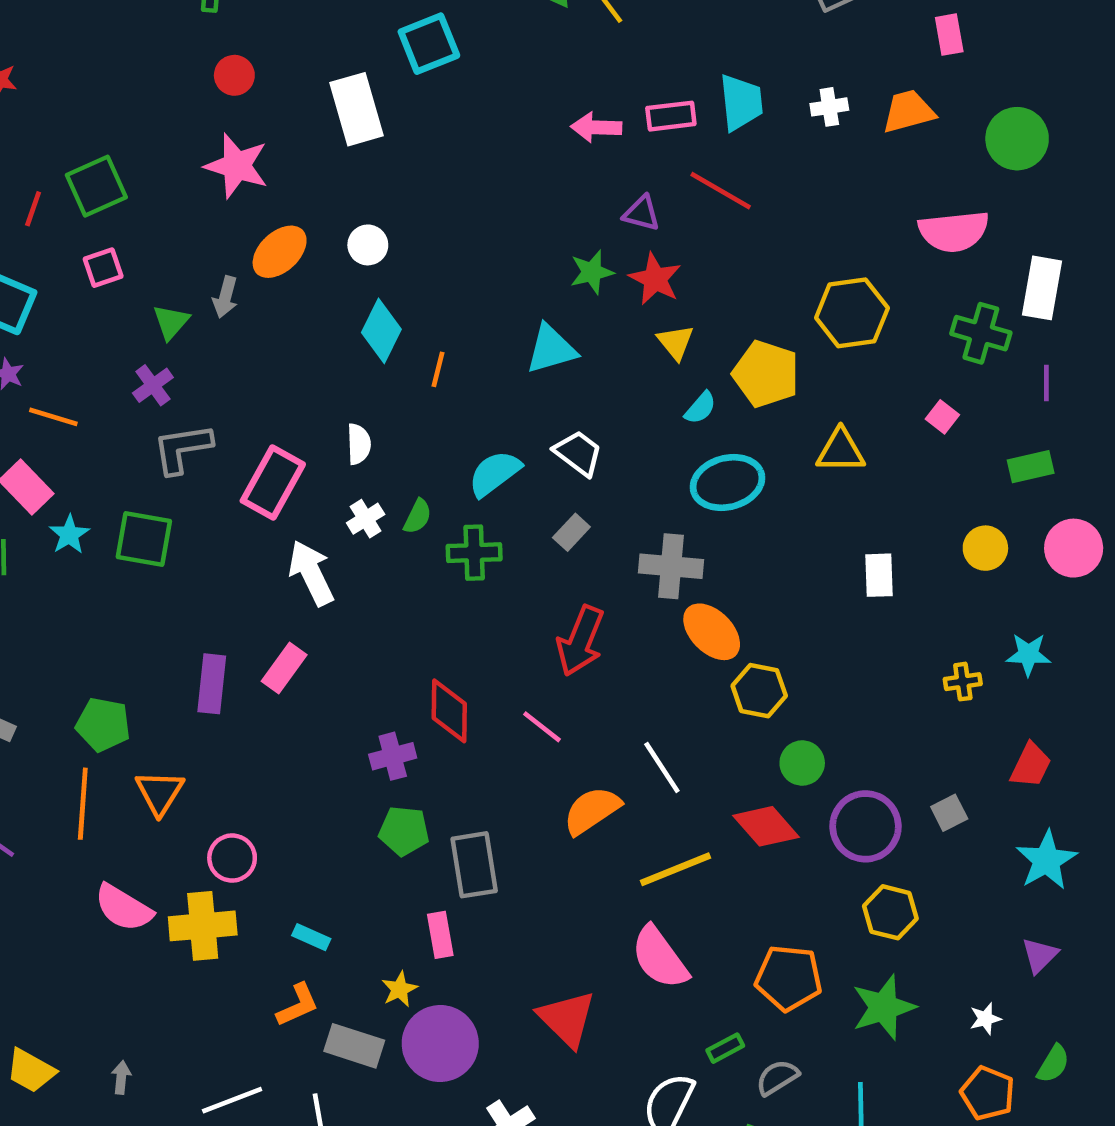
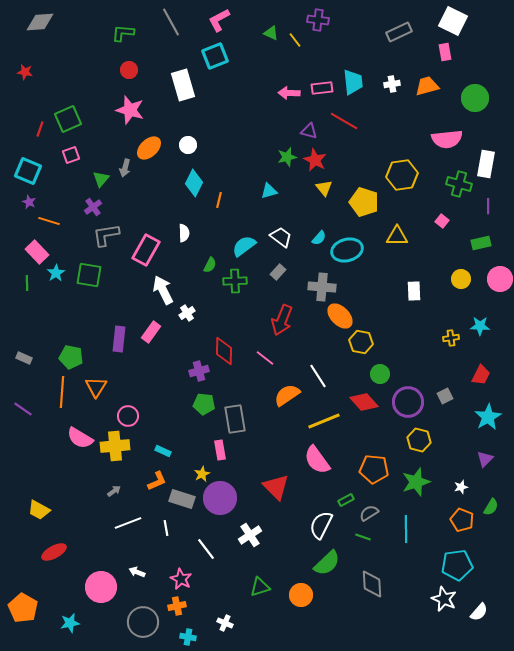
cyan triangle: (551, 349) -> (269, 191), size x0.7
cyan semicircle: (700, 408) -> (319, 238), moved
white cross: (366, 519) -> (187, 313), moved
gray arrow: (121, 1077) -> (114, 491), moved, turned 48

